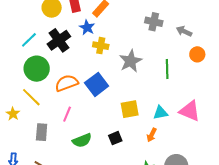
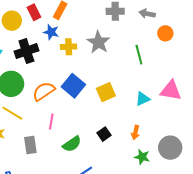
black cross: (59, 40) -> (26, 51), turned 30
gray star: (131, 61) -> (98, 42), moved
yellow square: (130, 109) -> (106, 92), moved
orange arrow: (152, 135) -> (135, 132), moved

